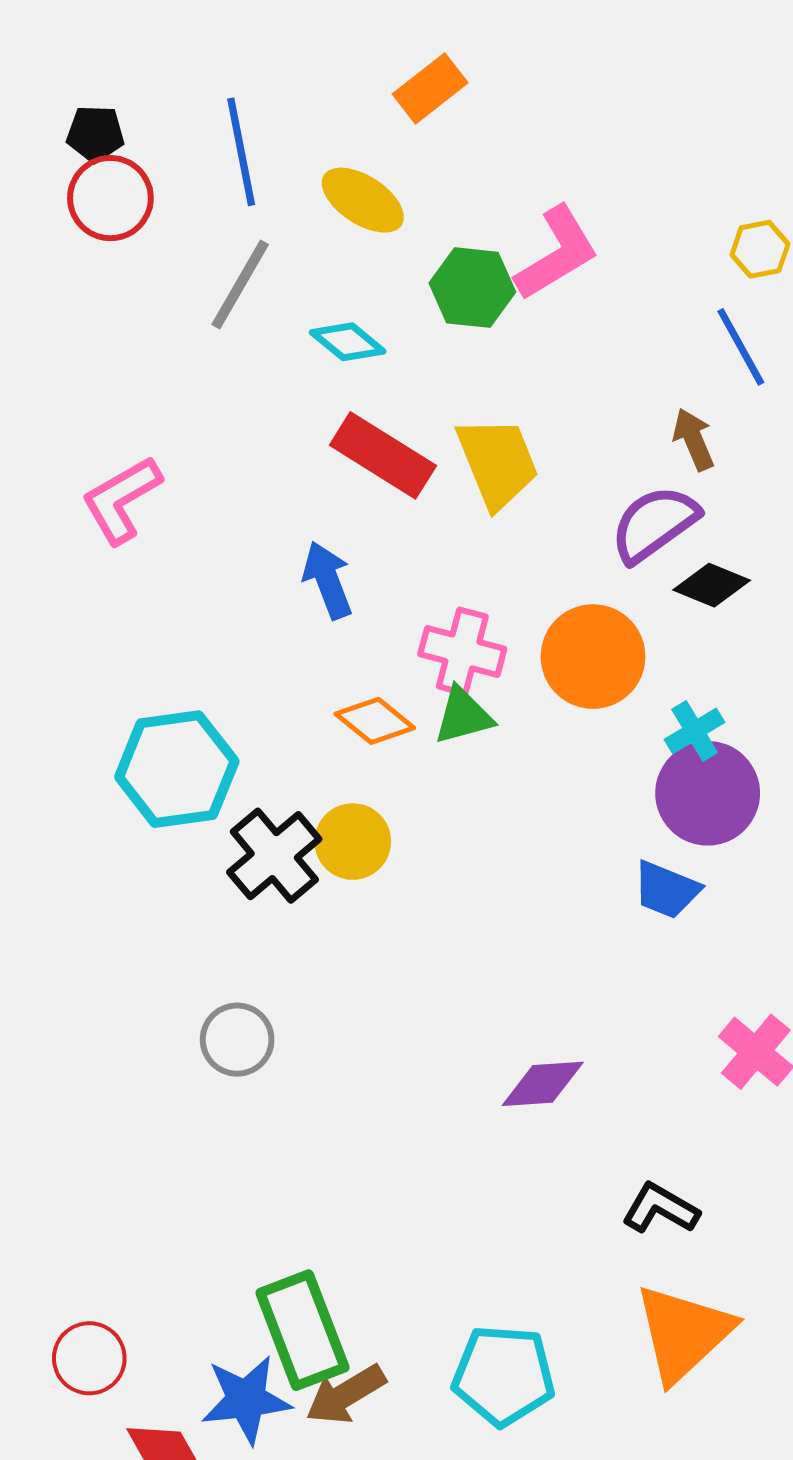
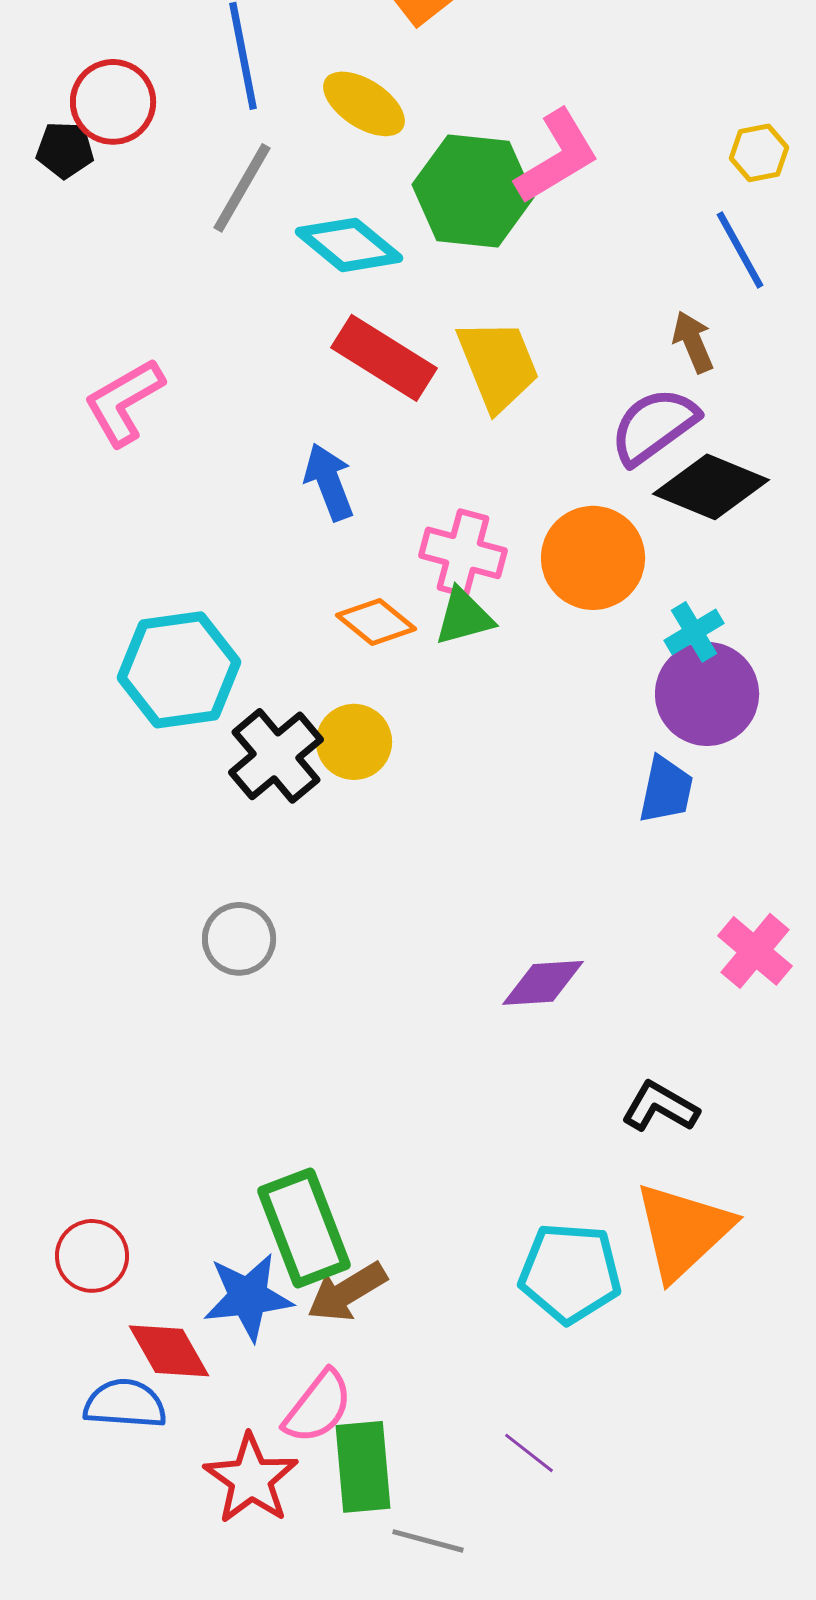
black pentagon: (95, 134) -> (65, 150), moved
green hexagon: (472, 288) -> (473, 191), size x1.4
cyan diamond: (348, 342) -> (349, 245), size x1.4
black diamond: (712, 585) -> (711, 487), size x1.5
blue trapezoid: (666, 890) -> (666, 790), turned -100
cyan pentagon: (504, 1375) -> (570, 1273), moved

